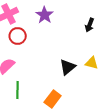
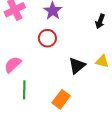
red circle: (18, 36) -> (47, 38), moved

